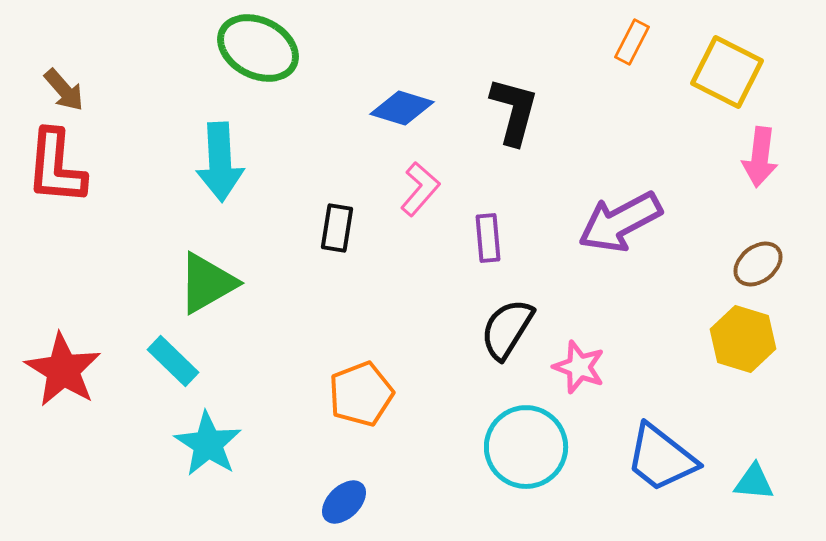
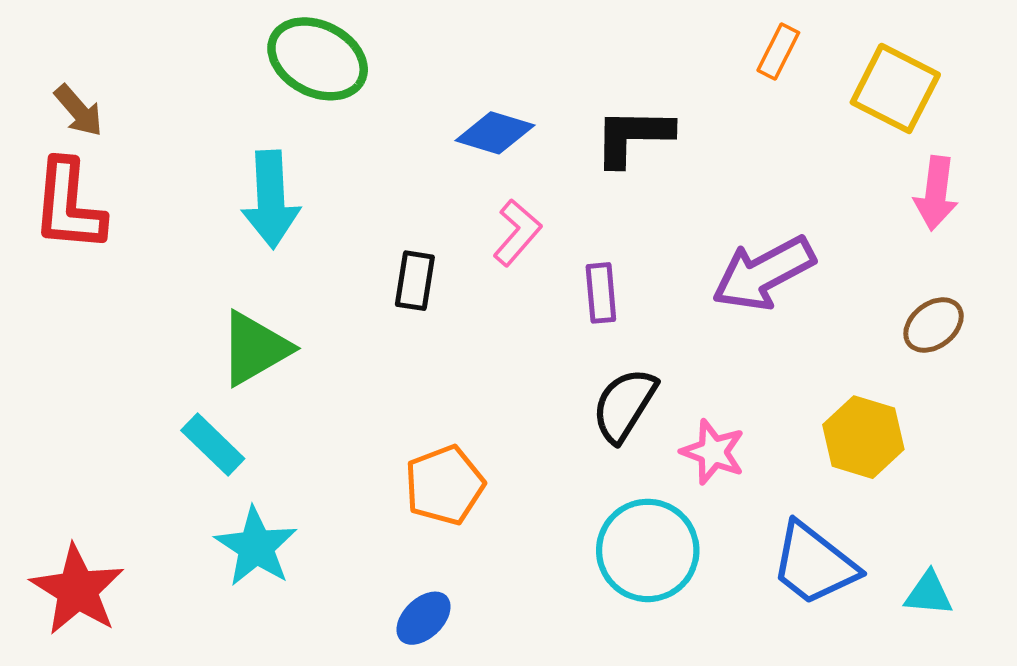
black L-shape: (514, 111) -> (633, 137), turned -104
yellow hexagon: (743, 339) -> (863, 437), moved
red star: (63, 370) -> (77, 590), moved

